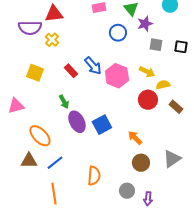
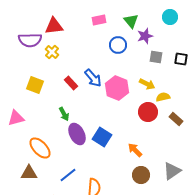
blue square: (102, 125) -> (102, 137), turned -30
blue line: (55, 163) -> (68, 175), moved

